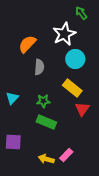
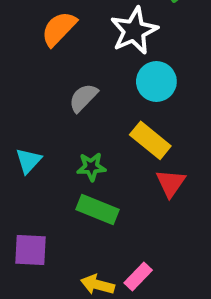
orange semicircle: (27, 44) -> (59, 29), moved
gray semicircle: (39, 67) -> (83, 98), turned -140

